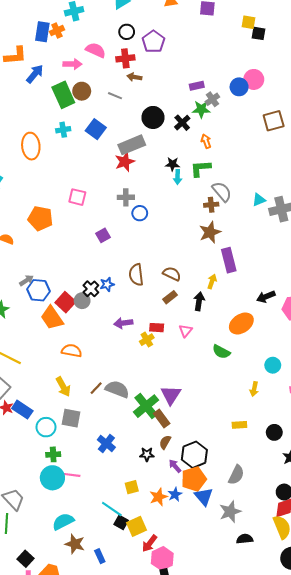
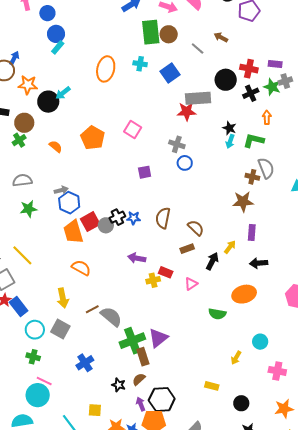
red cross: (125, 58) -> (249, 69), moved
purple rectangle: (229, 260) -> (252, 233), size x0.7
black arrow: (266, 297) -> (259, 263), moved
green semicircle: (221, 352) -> (217, 314), turned -36
cyan circle: (52, 478) -> (38, 395), moved

